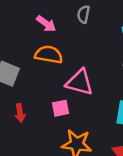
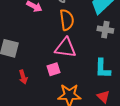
orange semicircle: (49, 55) -> (67, 20), moved, turned 80

